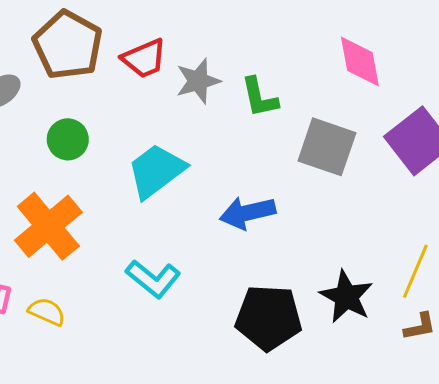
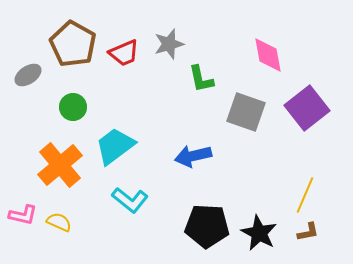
gray star: (198, 81) -> (169, 44), moved
cyan trapezoid: (156, 171) -> (115, 146), moved
black star: (346, 297) -> (259, 233), moved

